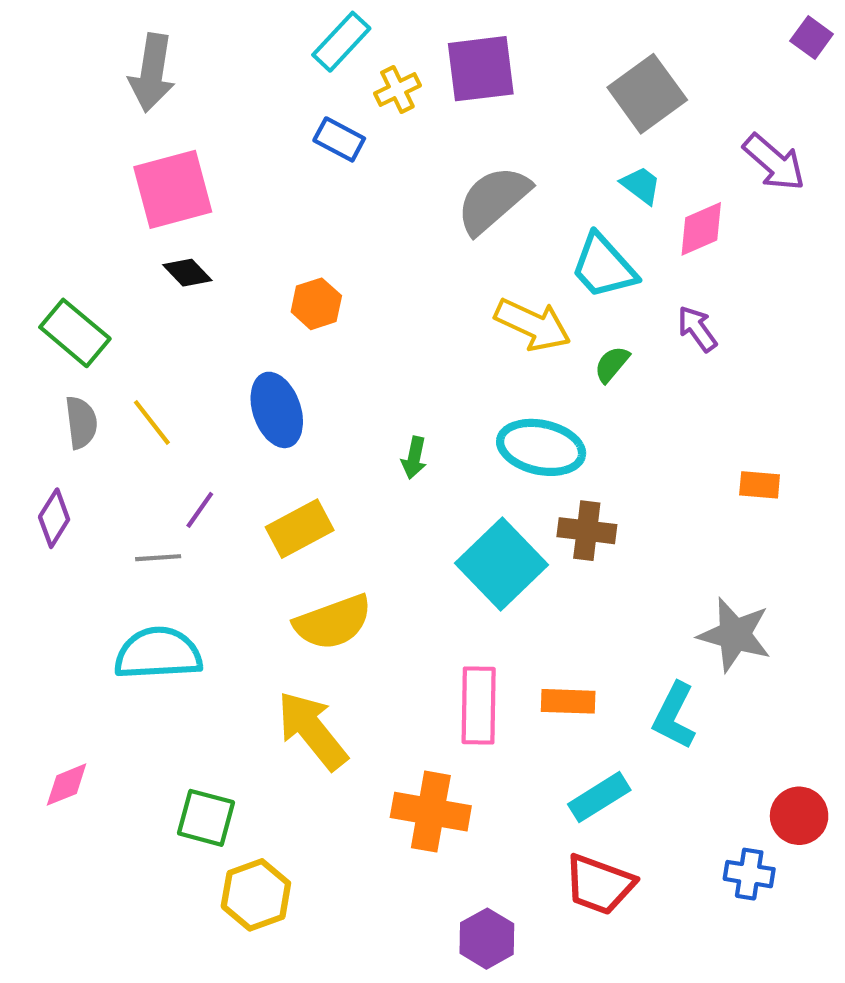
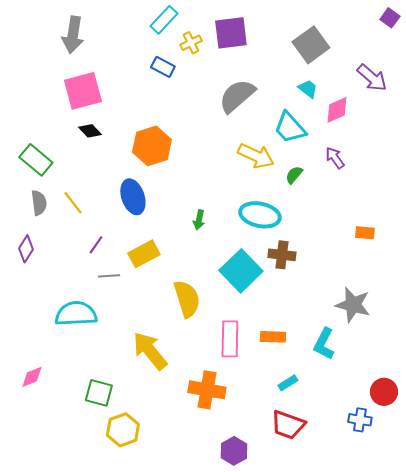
orange hexagon: (316, 304) -> (152, 146), size x1.6
gray line: (158, 558) -> (109, 276), moved
yellow semicircle: (333, 622) -> (187, 299), moved, turned -87
cyan rectangle: (599, 797) -> (288, 383), size x0.7

